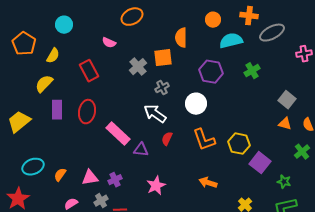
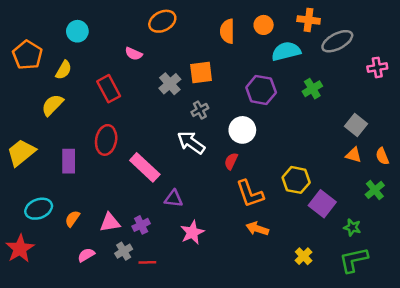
orange semicircle: (181, 38) -> (227, 31), moved
purple rectangle: (57, 110) -> (69, 161), moved
red semicircle: (167, 139) -> (231, 161), moved
orange L-shape: (204, 140) -> (250, 194), moved
purple triangle: (141, 150) -> (174, 199), moved

